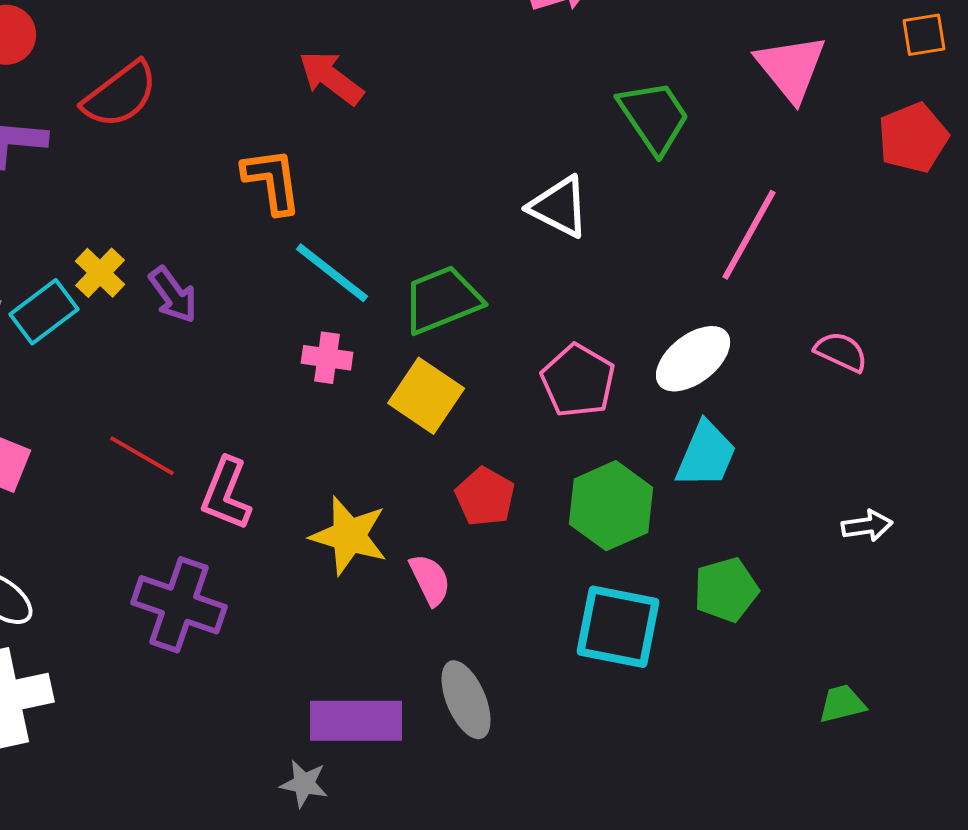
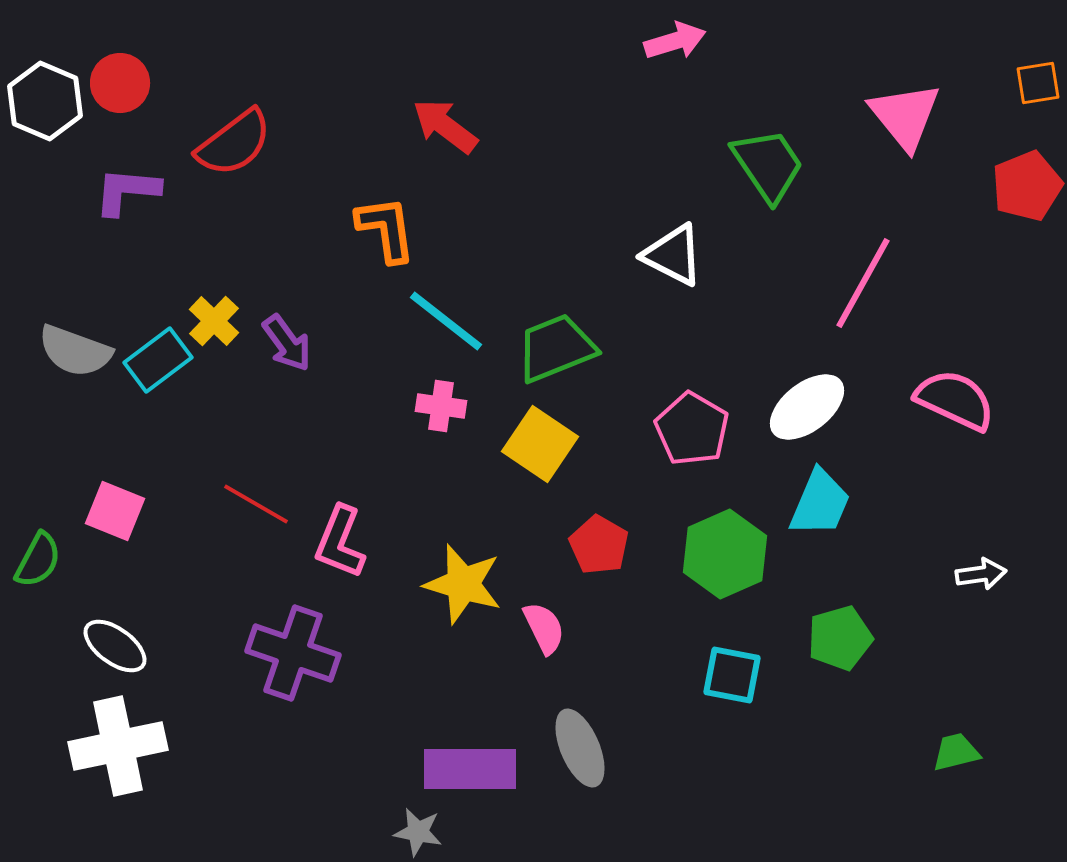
pink semicircle: (841, 352) -> (955, 400), size x1.5
cyan square: (618, 627) -> (732, 675), size x0.7

